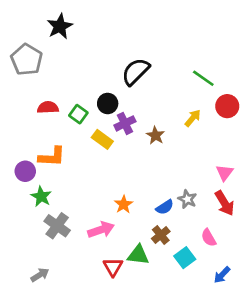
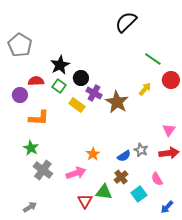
black star: (60, 26) -> (60, 65), moved
black semicircle: (136, 72) -> (126, 22), moved
purple cross: (125, 123) -> (94, 93), turned -35
brown star: (155, 135) -> (117, 102), size x1.6
purple circle: (25, 171) -> (20, 95), moved
red arrow: (225, 203) -> (169, 153), turned -66

